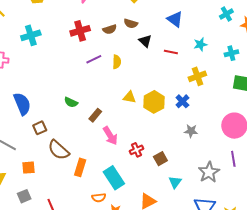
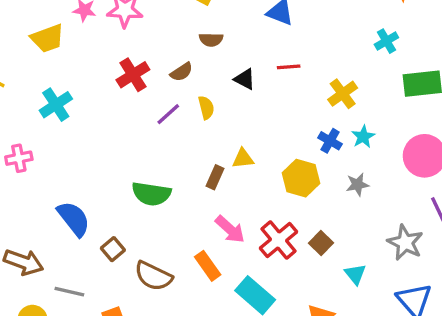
brown semicircle: (110, 29) -> (181, 72), moved
black triangle: (145, 41) -> (245, 79), moved
cyan star: (200, 44) -> (363, 137), moved
green semicircle: (71, 102) -> (151, 194), size x1.6
yellow hexagon: (154, 102) -> (301, 178), moved
brown rectangle: (95, 115) -> (215, 177), moved
red cross: (136, 150) -> (279, 240), size x1.6
orange rectangle: (80, 167) -> (208, 266), moved, turned -36

